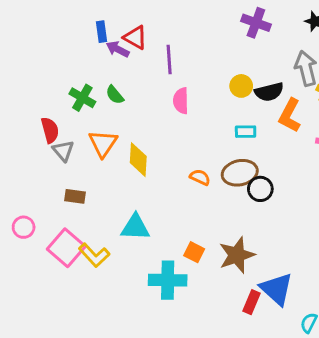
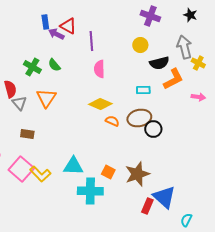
yellow circle: (241, 86) -> (140, 45), moved
orange L-shape: (290, 115) -> (173, 79), turned -145
yellow diamond: (138, 160) -> (100, 104), moved, turned -70
cyan triangle: (135, 227) -> (73, 166), moved

